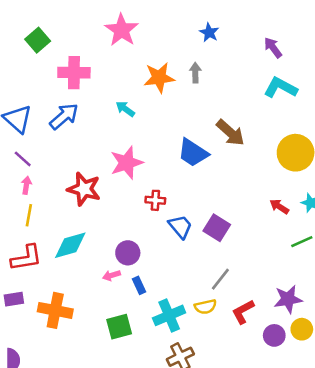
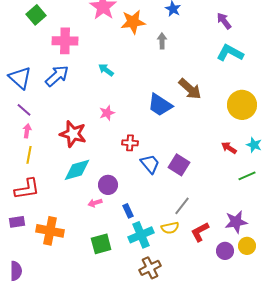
orange star: (159, 78) -> (133, 22), moved
pink star: (127, 163) -> (107, 113), size x0.6
cyan diamond: (70, 245) -> (77, 170), moved
blue rectangle: (139, 285) -> (128, 211), moved

